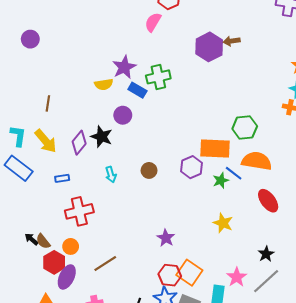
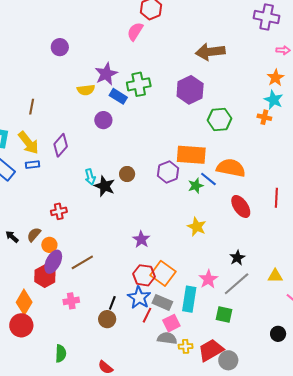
purple circle: (30, 39) -> (60, 47), moved
brown arrow: (232, 41) -> (210, 52), size x1.8
purple hexagon: (209, 47) -> (190, 90), moved
green hexagon: (245, 127) -> (219, 119), moved
black star: (102, 137) -> (105, 186), moved
blue rectangle: (62, 178) -> (32, 165), moved
red cross: (79, 211) -> (59, 211), size x0.6
brown semicircle: (43, 241) -> (34, 235), moved, turned 77
red hexagon: (54, 262) -> (45, 276), moved
purple ellipse: (67, 277) -> (53, 262), moved

